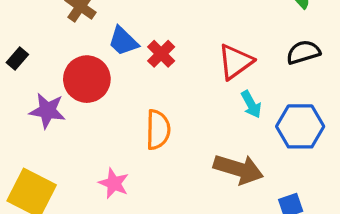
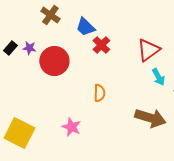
blue trapezoid: (123, 41) -> (85, 27), moved
purple star: (47, 111) -> (29, 48), moved, size x0.6
orange semicircle: (158, 130) -> (99, 93), size x0.7

